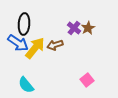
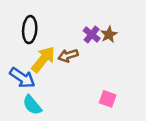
blue arrow: (18, 43) -> (22, 78), moved
pink square: (87, 80) -> (108, 99), turned -32

